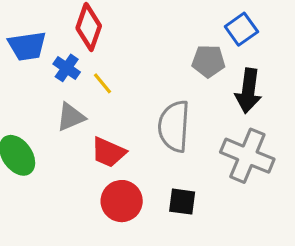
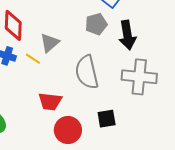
gray triangle: (71, 117) -> (50, 43), moved

